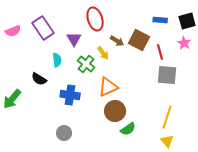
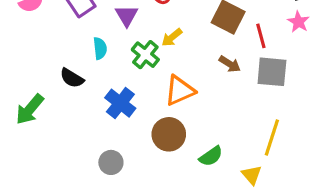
brown arrow: (117, 41) -> (230, 64), moved
yellow arrow: (103, 53) -> (172, 37), turned 88
blue cross: (70, 95) -> (120, 103), turned 30
brown circle: (115, 111) -> (169, 134), moved
yellow triangle: (167, 141) -> (252, 175), moved

